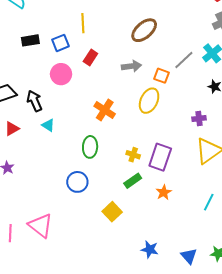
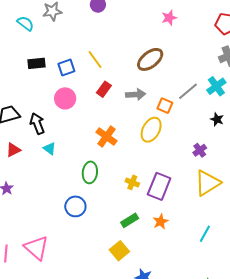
yellow line: (83, 23) -> (95, 59), moved, turned -36
red rectangle: (90, 57) -> (104, 89), moved
purple cross: (199, 119) -> (200, 150), turned -32
green rectangle: (133, 181) -> (130, 220), moved
yellow square: (112, 212) -> (119, 251), moved

